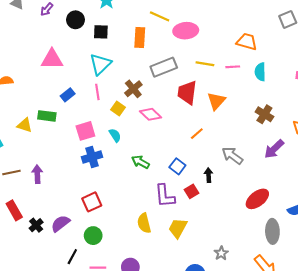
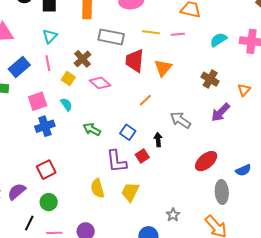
cyan triangle: (100, 64) -> (50, 36), size x0.7
gray rectangle: (164, 67) -> (111, 37), turned 35
cyan semicircle: (260, 72) -> (218, 40), moved, turned 60
blue rectangle: (68, 95) -> (19, 67), size x1.5

